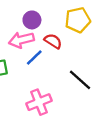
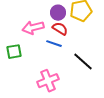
purple circle: (32, 20) -> (58, 13), moved
blue line: (34, 58) -> (54, 44), moved, turned 63

